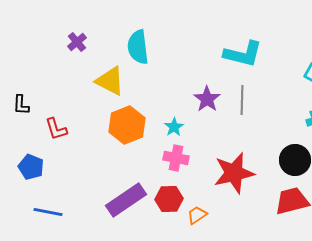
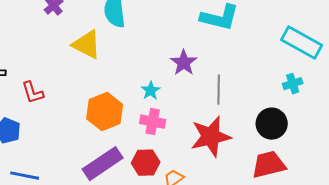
gray line: (242, 100) -> (219, 90), moved
orange hexagon: (127, 125) -> (105, 112), moved

